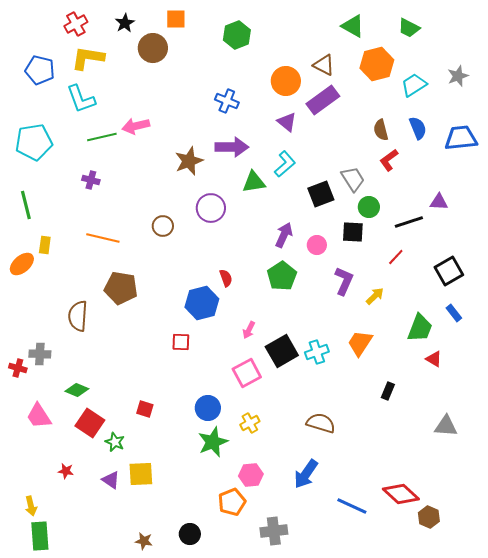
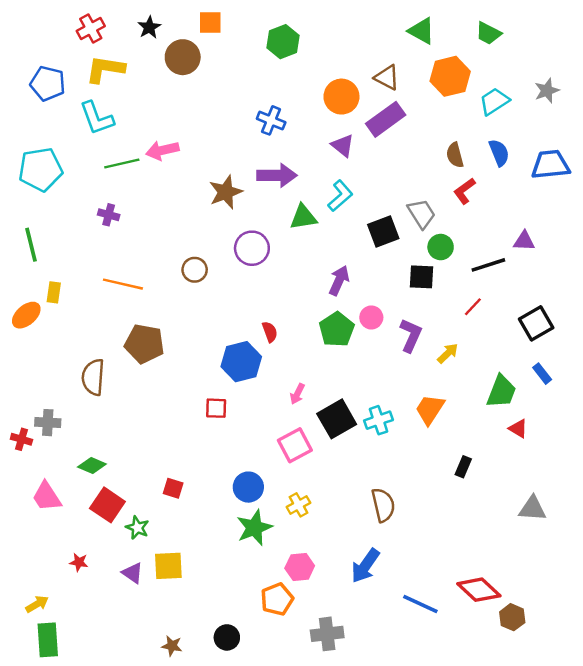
pink circle: (317, 245) -> (371, 317), moved
brown semicircle: (321, 423) -> (383, 505), turned 60
yellow arrow: (31, 506) -> (37, 604), turned -108

